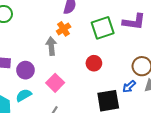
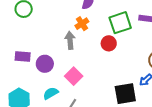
red circle: (94, 63) -> (109, 43), moved
cyan semicircle: (24, 95) -> (51, 93), moved

